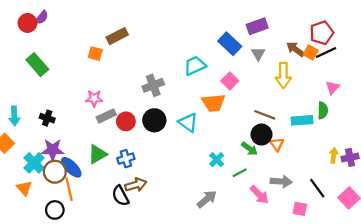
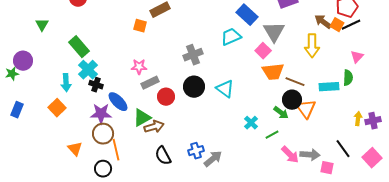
blue rectangle: (230, 44) -> (247, 15), moved
gray triangle: (258, 54) -> (274, 32), moved, size x1.6
green rectangle: (37, 65) -> (79, 47), moved
orange trapezoid: (213, 103) -> (273, 72), moved
red circle: (126, 121) -> (166, 97), moved
orange triangle: (277, 144) -> (306, 109), size x1.5
blue cross: (126, 159) -> (196, 151), moved
cyan cross: (34, 163) -> (88, 70), moved
blue ellipse: (71, 167) -> (118, 102), moved
gray arrow: (281, 182) -> (310, 155), moved
brown arrow: (136, 185) -> (154, 127), moved
gray arrow: (207, 199) -> (213, 159), moved

